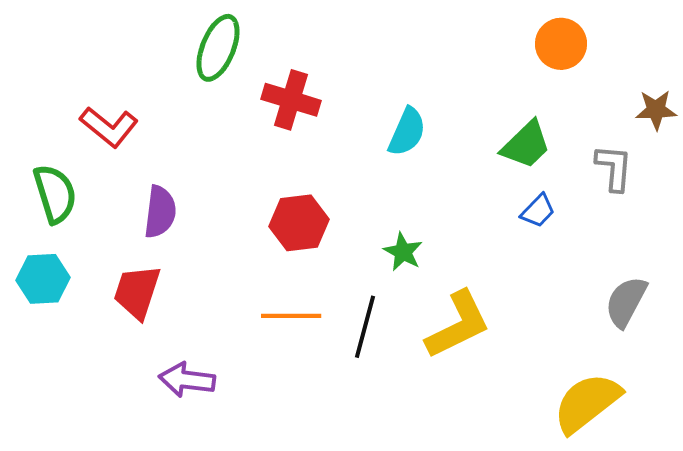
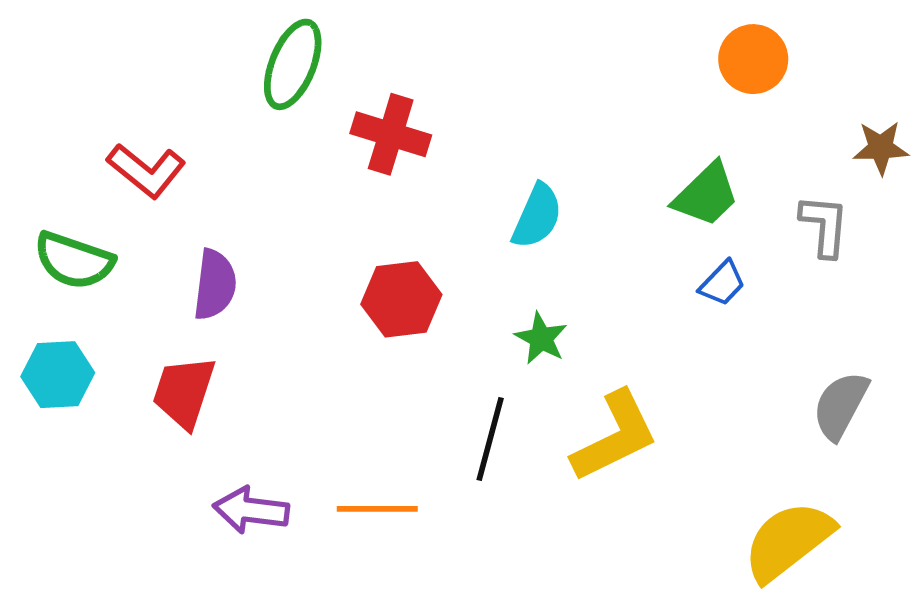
cyan semicircle: (407, 132) -> (537, 216), moved
green semicircle: (55, 194) -> (74, 260), turned 126
orange line: (291, 316) -> (377, 509), moved

